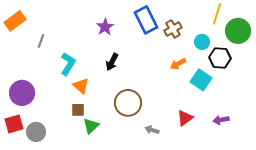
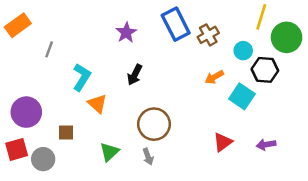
brown square: (78, 110) -> (66, 133), moved
gray arrow: (152, 130) -> (148, 157), moved, turned -128

